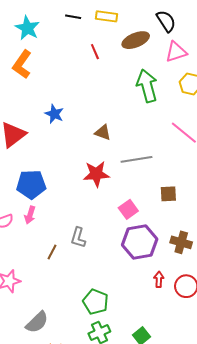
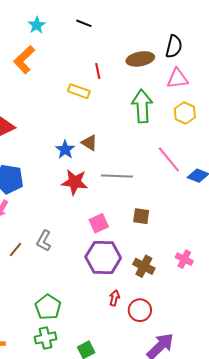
yellow rectangle: (107, 16) -> (79, 91), moved
black semicircle: (166, 21) -> (174, 46), turned 35
cyan star: (27, 28) -> (37, 25), size x0.7
red line: (95, 52) -> (98, 71), moved
blue star: (54, 114) -> (65, 150), moved

